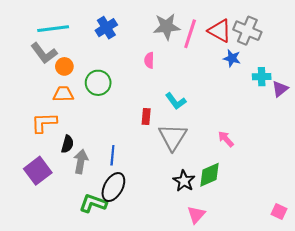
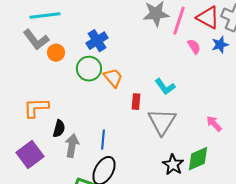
blue cross: (106, 28) -> (97, 41), moved
blue star: (232, 58) -> (220, 45), turned -30
pink semicircle: (149, 60) -> (194, 47), moved, turned 147
orange trapezoid: (63, 94) -> (113, 78), moved, turned 50

